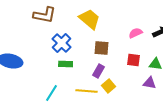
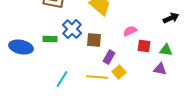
pink semicircle: (136, 33) -> (130, 31), moved
brown square: (102, 48) -> (94, 40), moved
green rectangle: (66, 64) -> (50, 39), moved

